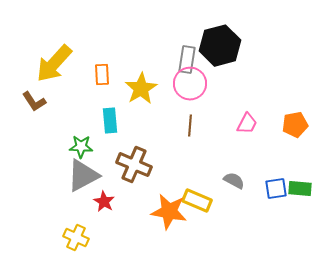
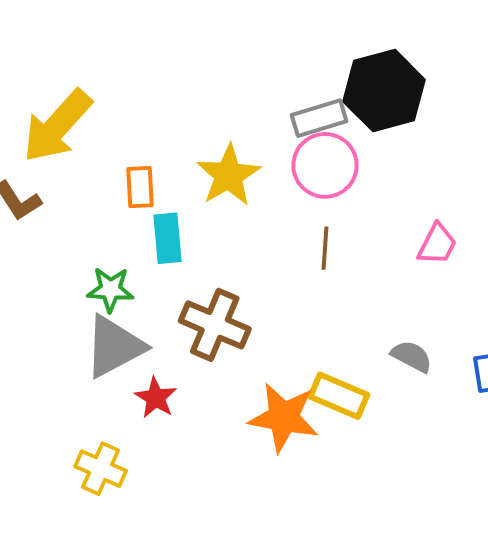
gray rectangle: (187, 60) -> (319, 118), turned 64
orange rectangle: (102, 75) -> (140, 187), moved

